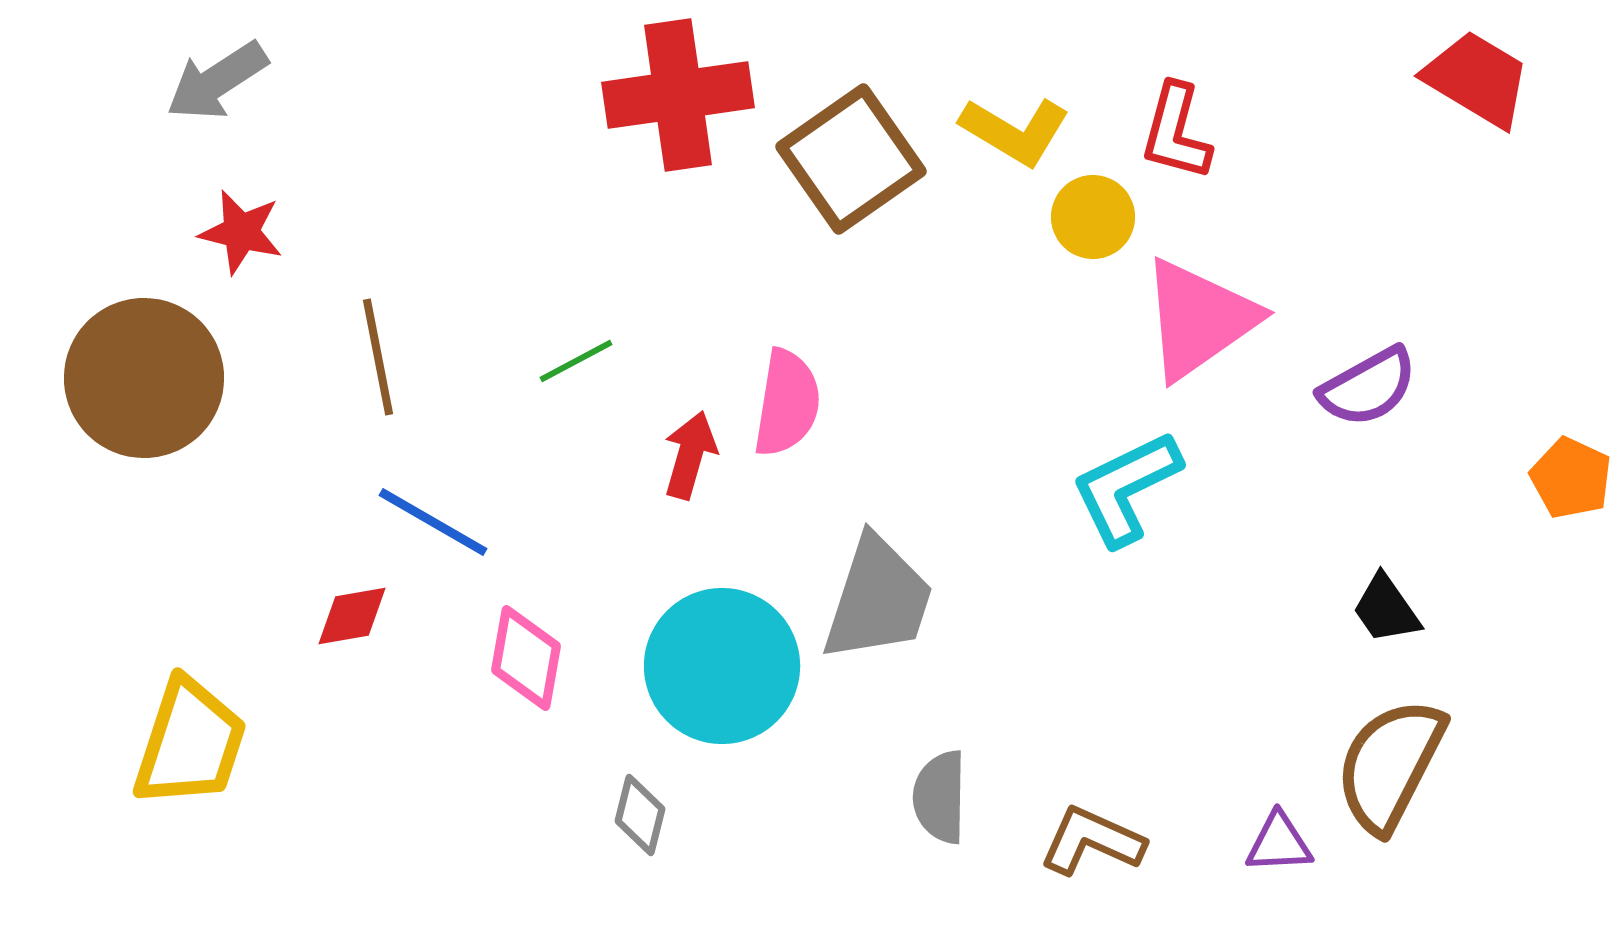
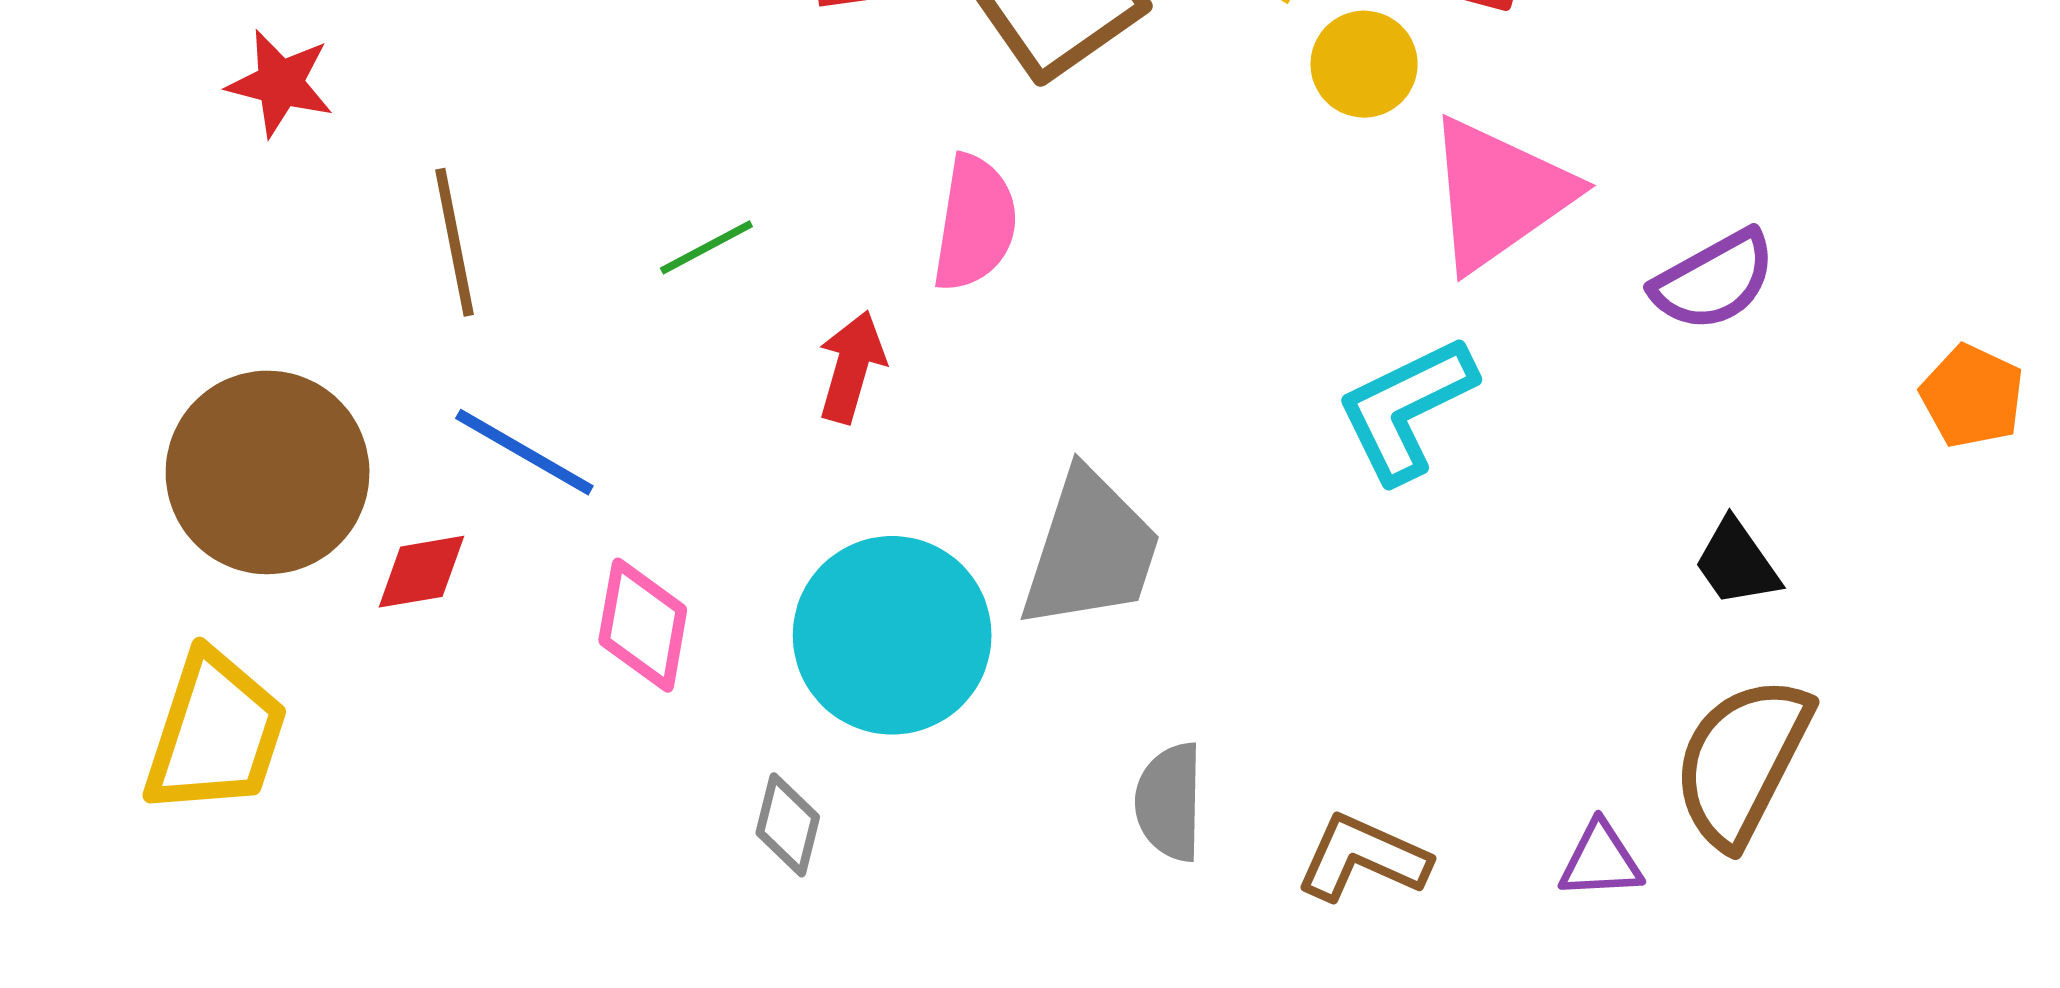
brown circle: (144, 378) -> (268, 472), moved
pink semicircle: (787, 403) -> (975, 223), moved

